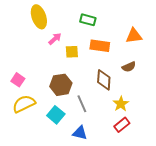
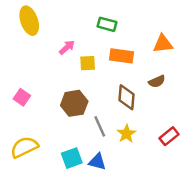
yellow ellipse: (39, 17) -> (29, 21), moved
yellow semicircle: (24, 104) -> (24, 147), moved
yellow star: (121, 104) -> (126, 134), moved
cyan square: (56, 115) -> (72, 158), moved, turned 30
red rectangle: (122, 125) -> (169, 136), moved

